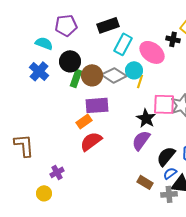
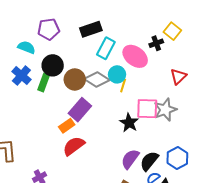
black cross: (173, 39) -> (156, 43), turned -32
green rectangle: (76, 78) -> (44, 83), moved
purple rectangle: (97, 105) -> (80, 110), turned -45
purple semicircle: (141, 140) -> (130, 159), moved

